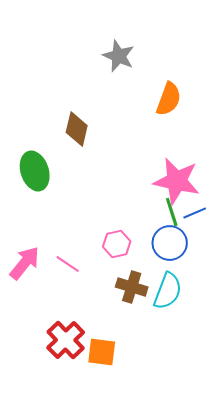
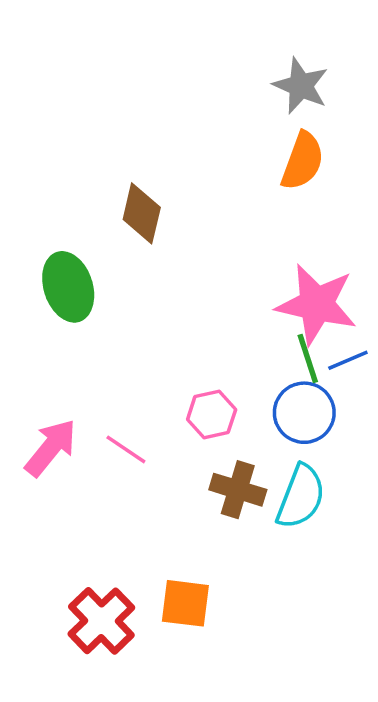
gray star: (119, 56) -> (301, 86), moved
red cross: (66, 340) -> (101, 621), moved

